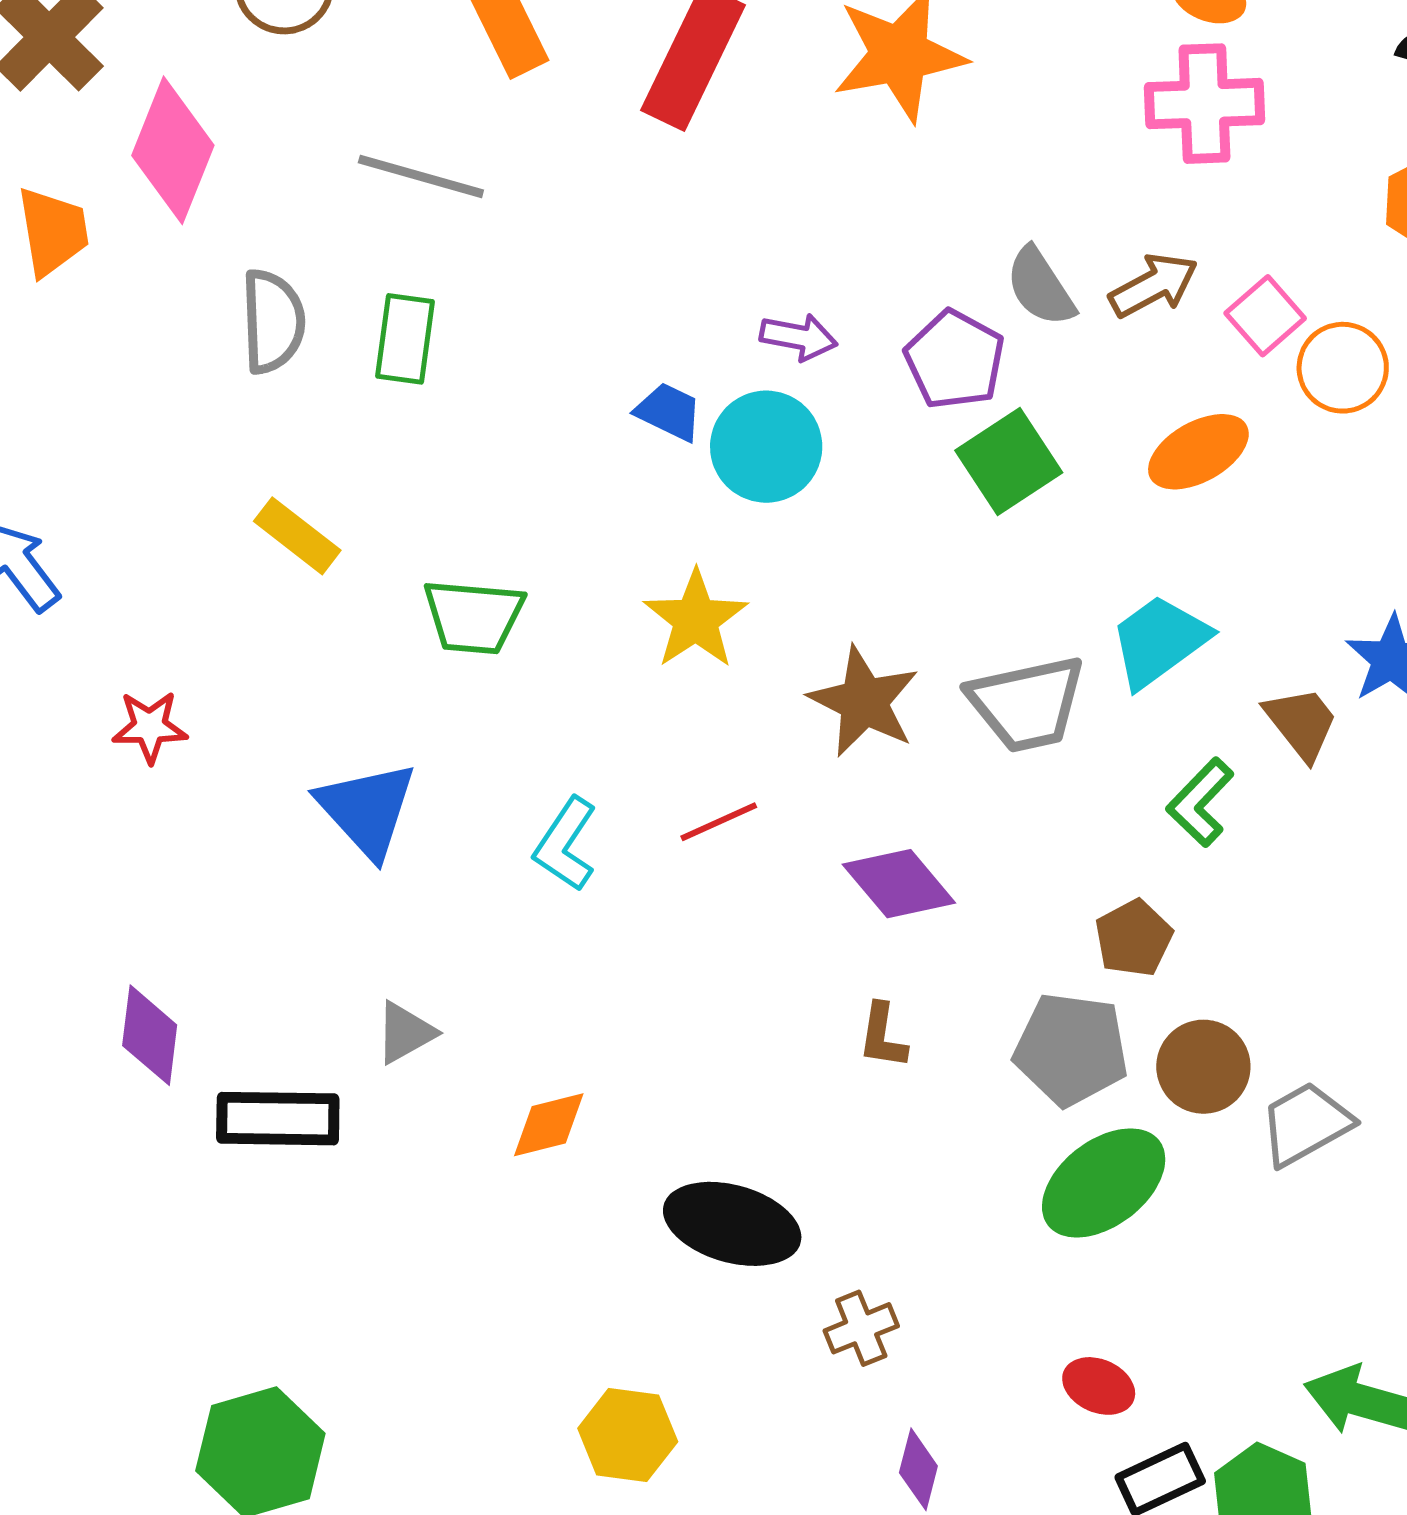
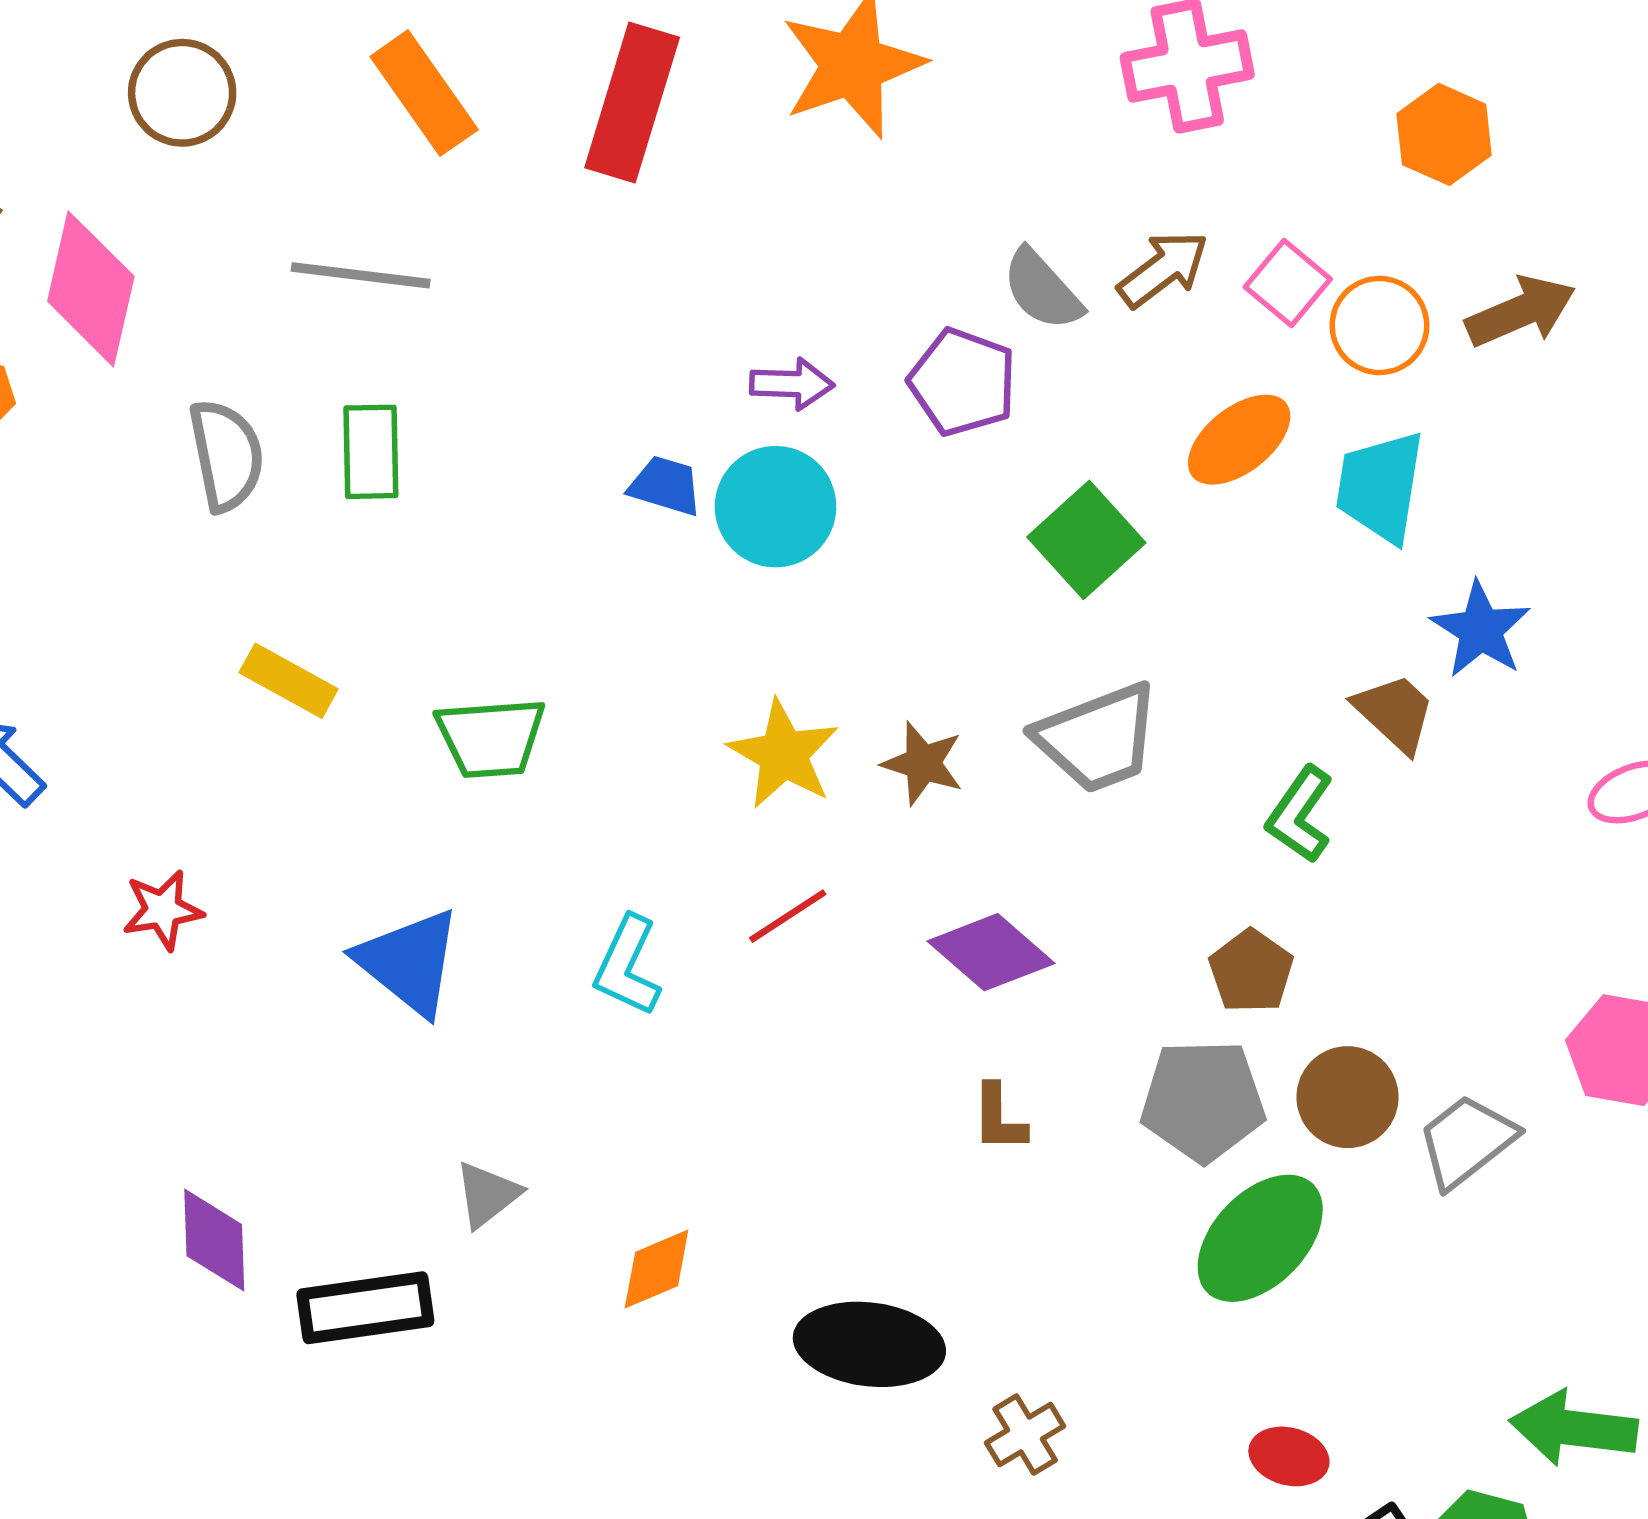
green square: (1009, 461) -> (1086, 540), moved
yellow star: (696, 619) -> (783, 754), moved
cyan trapezoid: (1159, 641) -> (1380, 487), moved, turned -36
brown star: (864, 702) -> (923, 763), size x0.7

